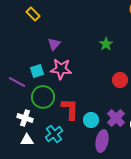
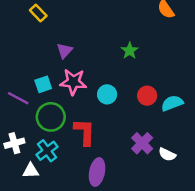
white cross: (25, 118) -> (14, 143), moved, turned -35
cyan circle: (91, 120) -> (107, 94), moved
cyan cross: (54, 134) -> (47, 151), moved
purple ellipse: (102, 141) -> (97, 172), moved

